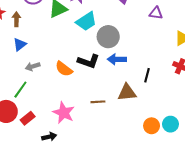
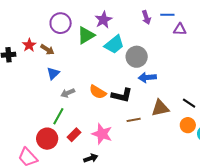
brown arrow: (16, 19) -> (47, 50), turned 128
black L-shape: (88, 61) -> (122, 95), moved
black line: (147, 75) -> (189, 103), moved, turned -64
red rectangle: (28, 118) -> (74, 135), moved
orange circle: (152, 126) -> (188, 125), moved

